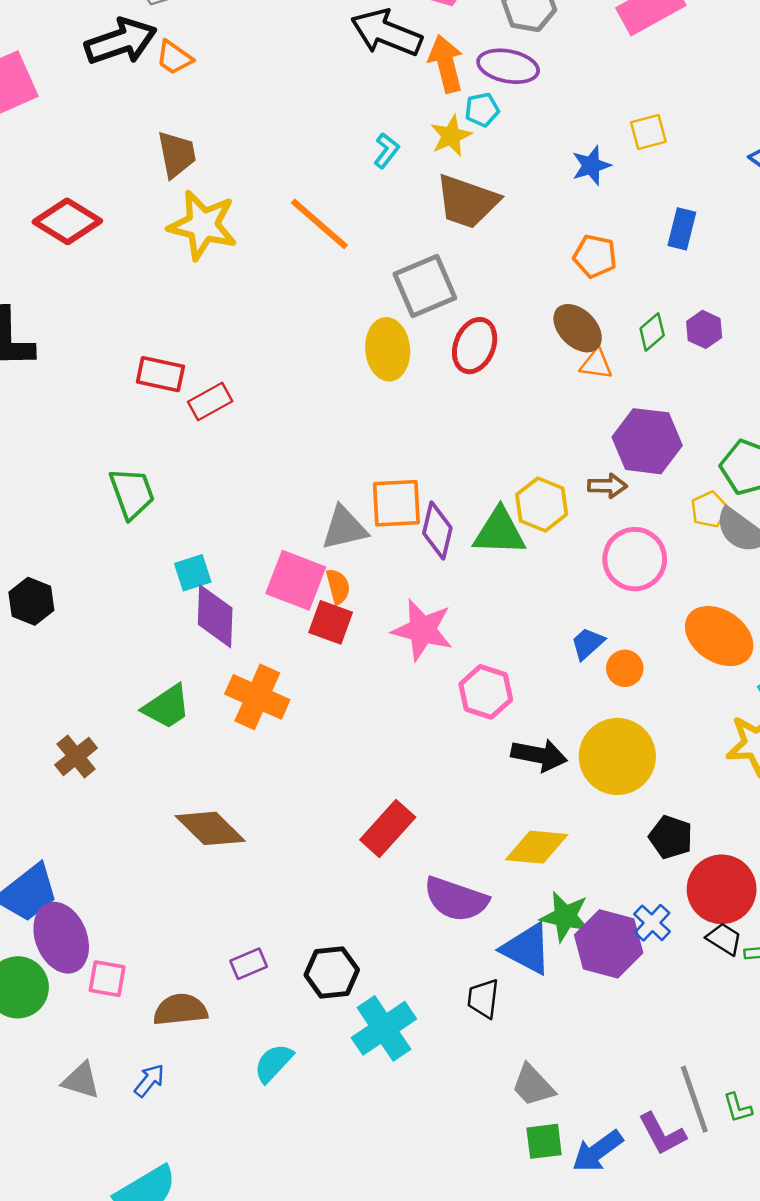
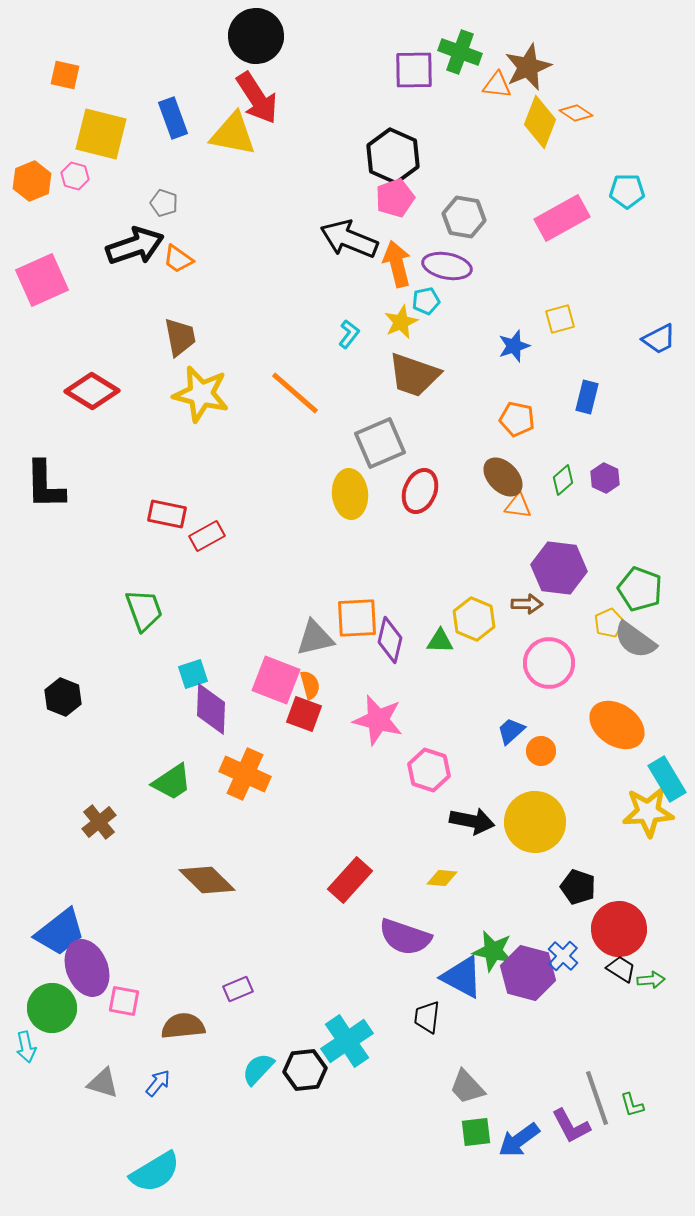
green triangle: (499, 532) -> (440, 641), size x0.6
yellow diamond: (537, 847) -> (442, 878), moved, size x0.6
black hexagon: (332, 972) -> (305, 1070), moved

